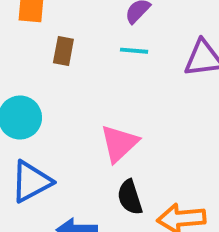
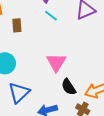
cyan line: (134, 51) -> (51, 16), turned 48

